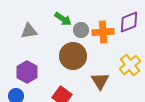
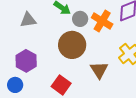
orange cross: (103, 32) -> (102, 21), turned 35

